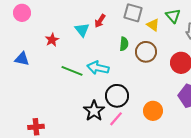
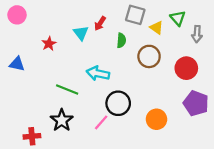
green semicircle: (124, 44) -> (121, 40), moved
green line: (72, 71) -> (67, 89), moved
black star: (94, 111) -> (62, 120), moved
pink line: (116, 119) -> (101, 122), moved

